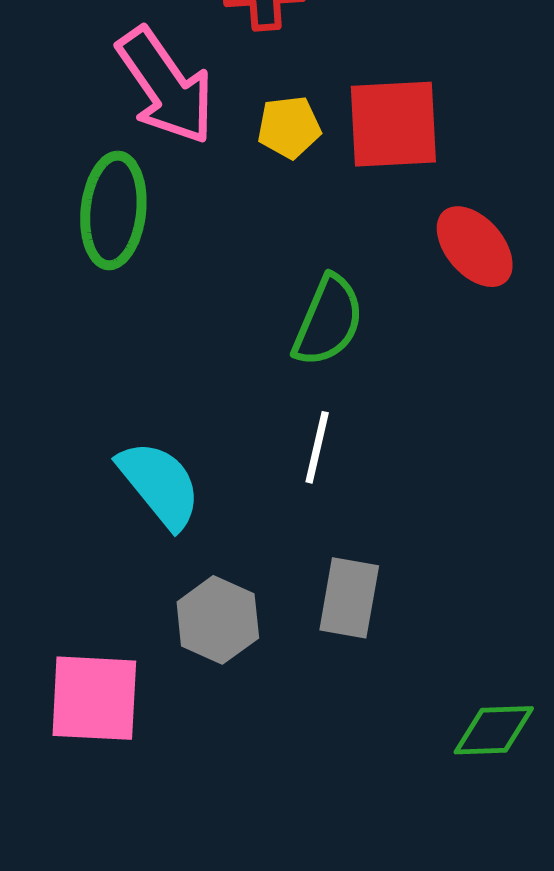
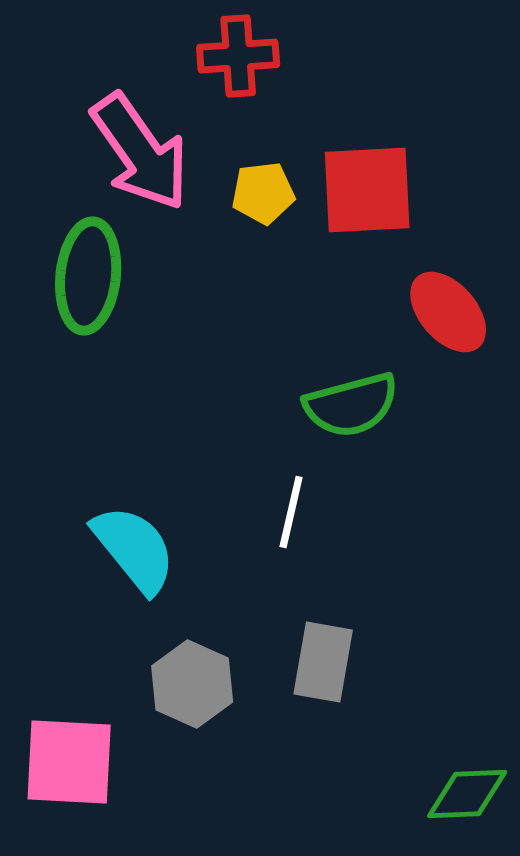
green semicircle: (328, 321) -> (351, 405), moved, turned 52

